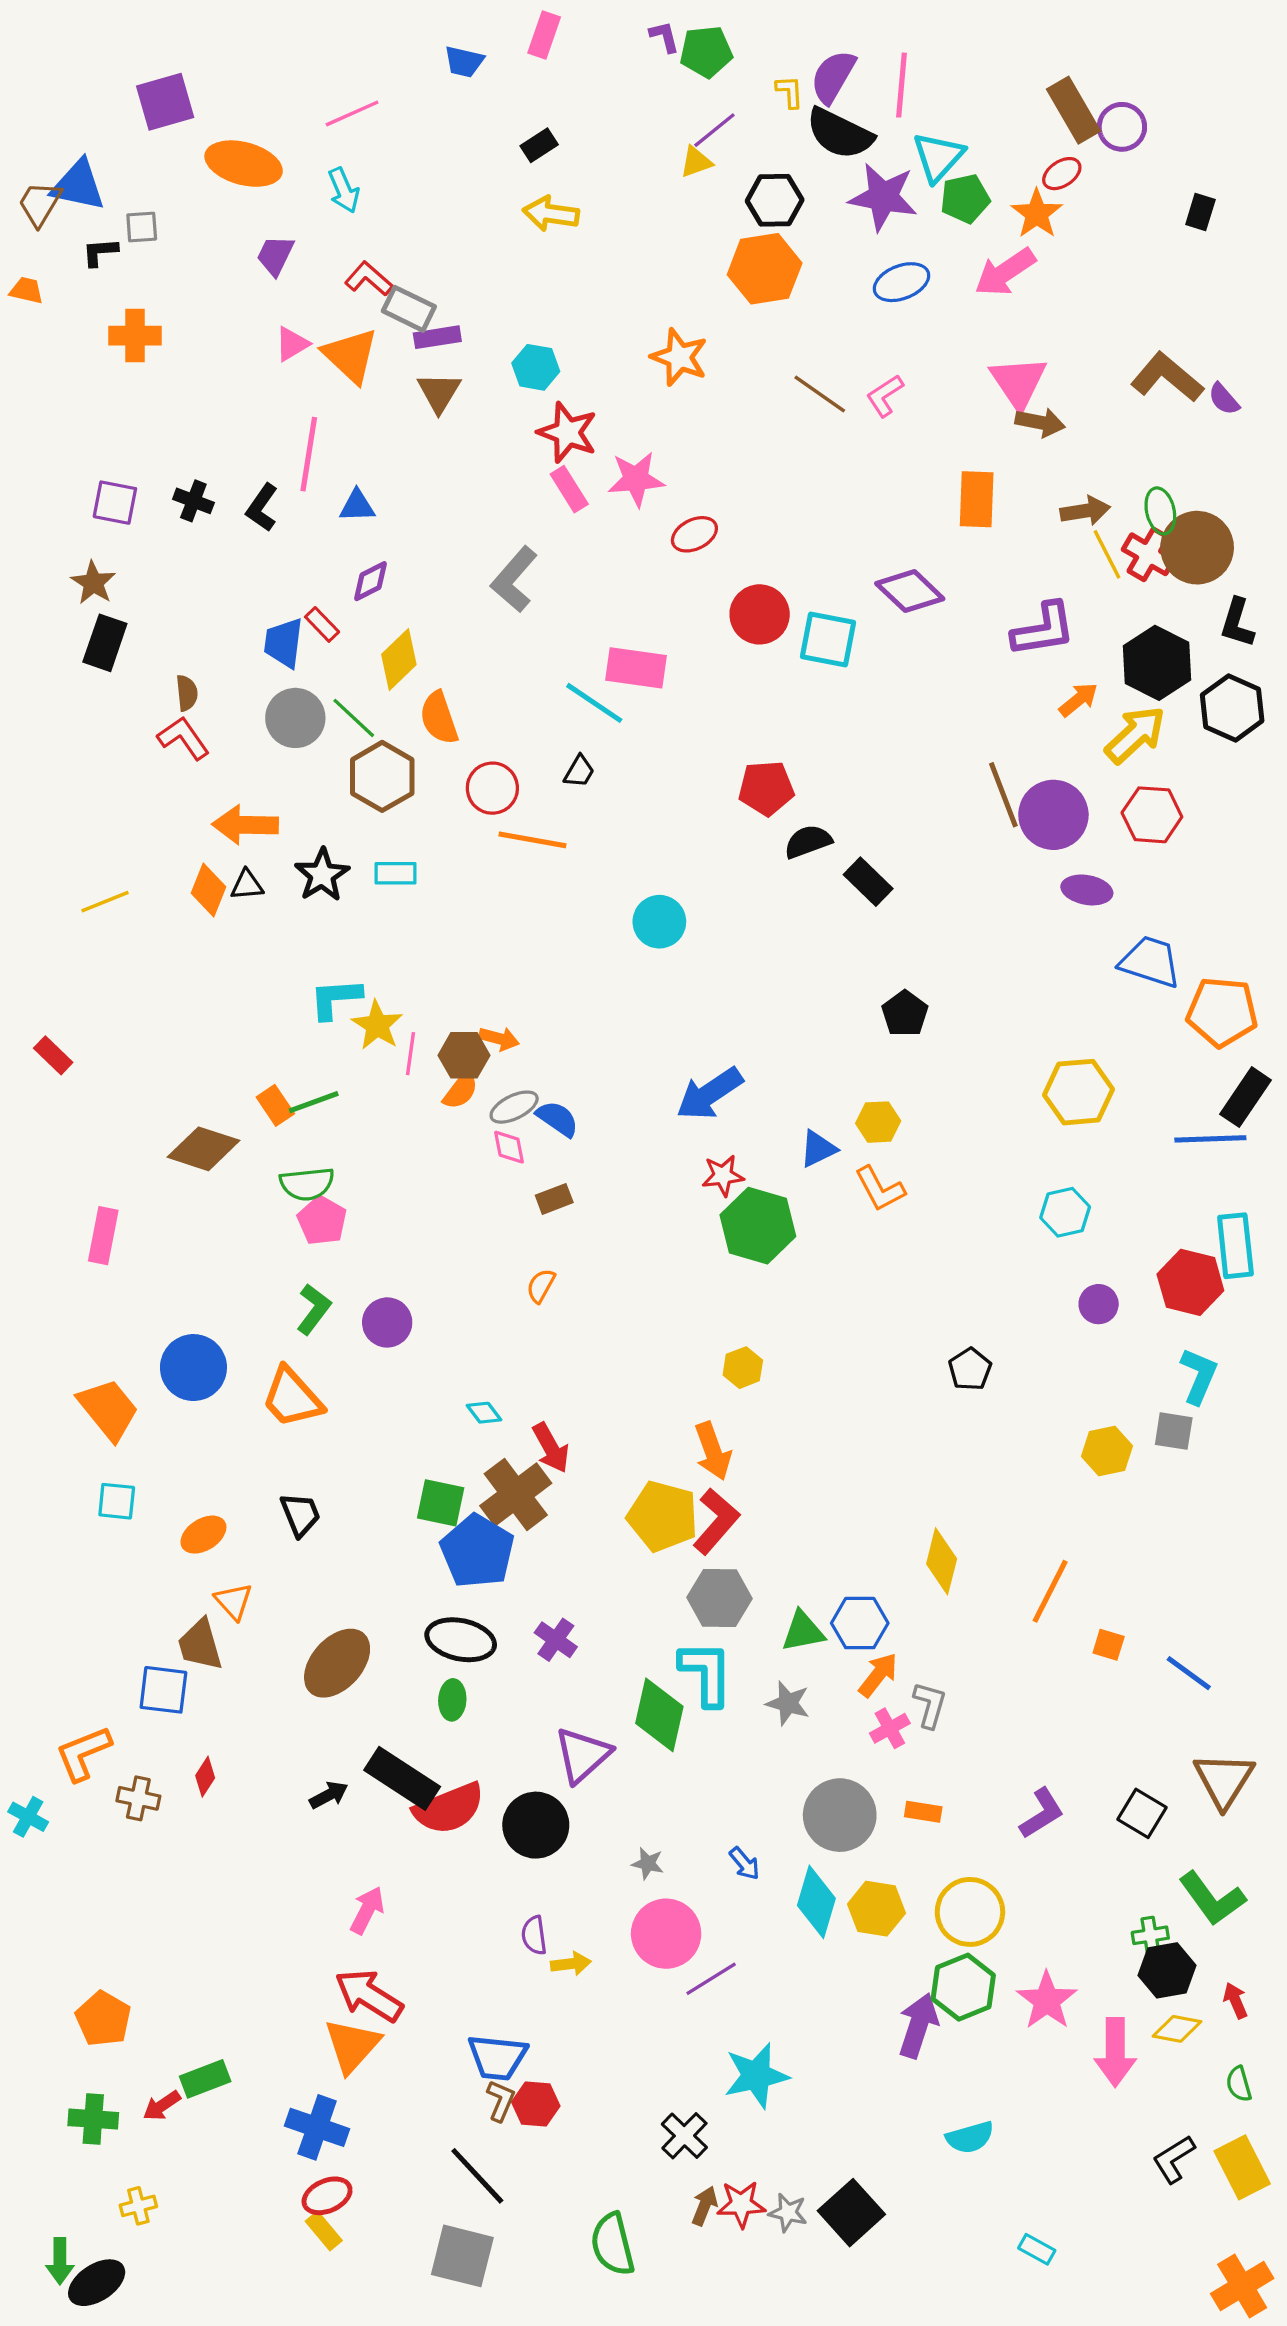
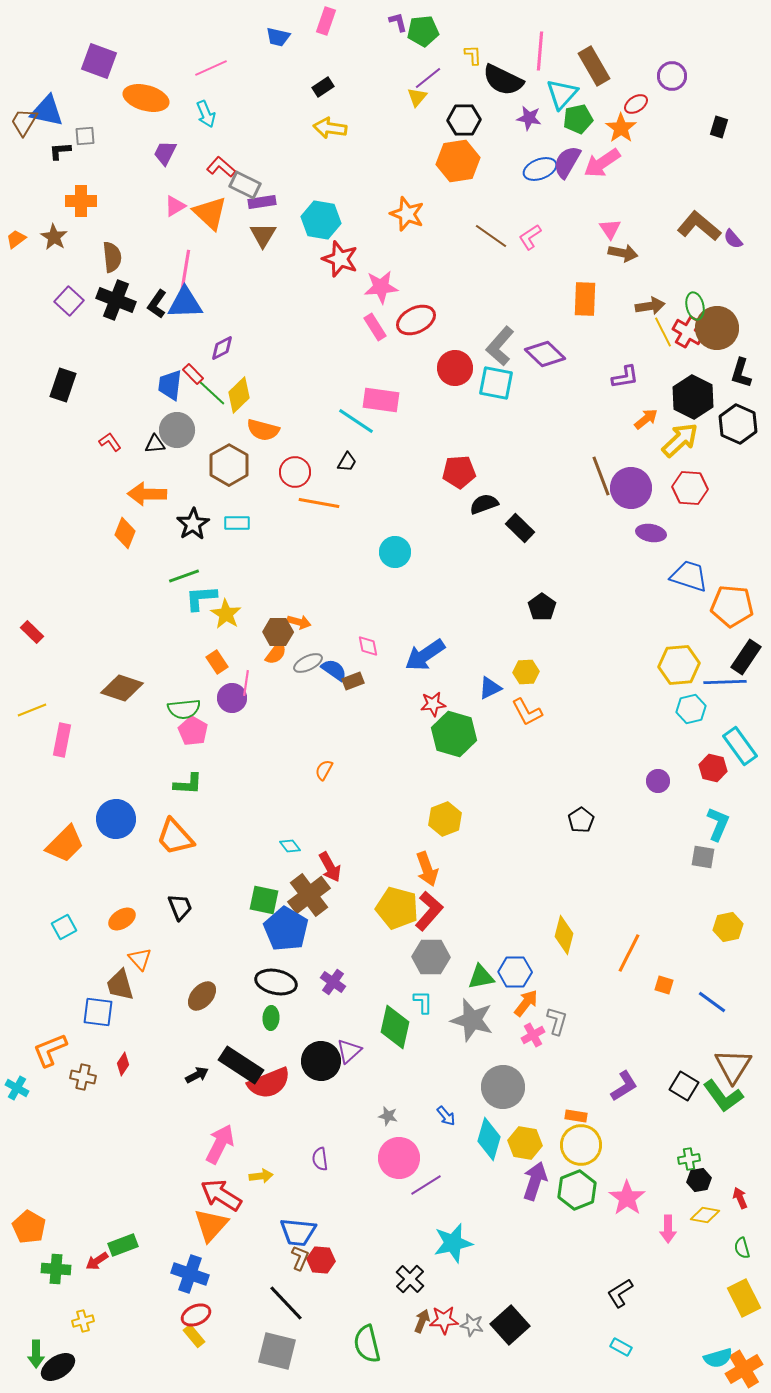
purple semicircle: (833, 77) -> (567, 162), moved
purple square: (165, 102) -> (99, 61), turned 36
brown rectangle: (1073, 110) -> (594, 66), moved
yellow triangle: (696, 162) -> (417, 97), turned -30
purple star: (883, 197) -> (529, 118), size x0.6
orange trapezoid: (26, 290) -> (16, 239), moved, turned -50
cyan hexagon: (536, 367) -> (321, 220), size x1.4
pink triangle: (1018, 382) -> (610, 229), size x0.6
pink rectangle: (569, 489) -> (375, 327), moved
black cross: (193, 501) -> (116, 300), size x1.6
purple square: (115, 503) -> (69, 301), turned 32
blue triangle: (357, 506) -> (185, 303), moved, size x1.6
red ellipse: (694, 534) -> (416, 320), size x1.4
gray L-shape: (514, 579) -> (500, 346), moved
brown star: (93, 583) -> (54, 237), moved
purple L-shape: (1043, 629) -> (625, 377), size x0.7
brown semicircle: (187, 693) -> (112, 257), moved, size x1.4
green line: (354, 718) -> (212, 393), moved
orange semicircle: (439, 718) -> (263, 430), turned -56
red L-shape: (183, 738) -> (110, 442), size x0.7
black triangle: (247, 885) -> (155, 444), moved
yellow line: (105, 902) -> (32, 710), moved
pink line: (411, 1054) -> (246, 683), moved
yellow hexagon: (1079, 1092) -> (679, 665), moved
green line: (314, 1102) -> (184, 576), moved
orange rectangle: (275, 1105) -> (217, 662), moved
pink diamond: (509, 1147) -> (368, 646), moved
brown rectangle: (554, 1199) -> (353, 681), moved
cyan hexagon: (1065, 1212) -> (691, 709), moved
cyan rectangle: (1235, 1246) -> (740, 746), turned -30
red hexagon: (1190, 1282) -> (713, 768), size x0.7
green L-shape: (314, 1309) -> (188, 784), turned 56
purple circle: (387, 1322) -> (232, 698), moved
yellow hexagon: (743, 1368) -> (445, 819), size x1.4
orange trapezoid: (108, 1409) -> (65, 844), turned 84
yellow hexagon: (1107, 1451) -> (728, 927), moved
cyan square: (117, 1501) -> (64, 927), moved, turned -35
brown ellipse: (337, 1663) -> (202, 996), size x0.7
cyan L-shape: (706, 1673) -> (423, 1002), size x0.6
gray star: (788, 1703) -> (472, 1020), size x1.6
purple triangle: (583, 1755) -> (349, 1051), size x0.7
orange rectangle: (923, 1812) -> (576, 1116), moved
black circle: (536, 1825) -> (321, 1061), moved
green L-shape: (1212, 1899) -> (723, 1096), moved
pink arrow: (367, 1910) -> (220, 1144), size x1.4
yellow arrow: (571, 1964) -> (261, 1176), moved
black hexagon: (1167, 1970) -> (699, 1180), size x0.7
orange pentagon: (103, 2019) -> (29, 1227), moved
purple arrow: (918, 2026) -> (535, 1181), moved
pink arrow: (1115, 2052) -> (668, 1229), size x0.7
cyan semicircle: (970, 2137) -> (718, 1358), moved
black L-shape: (1174, 2159) -> (620, 1293), moved

